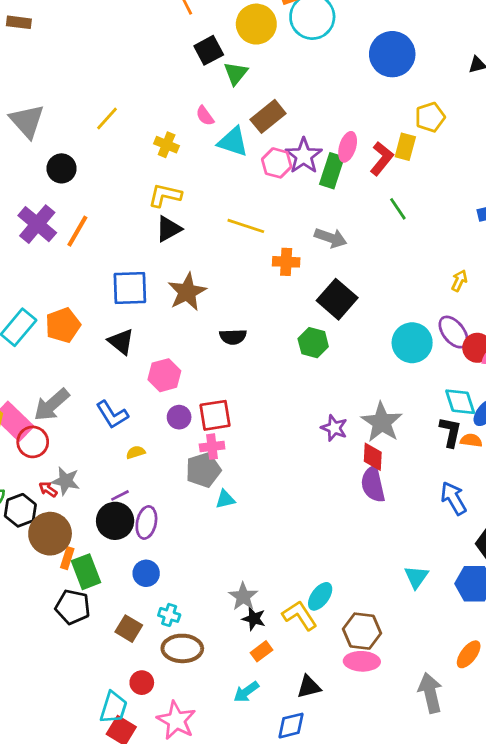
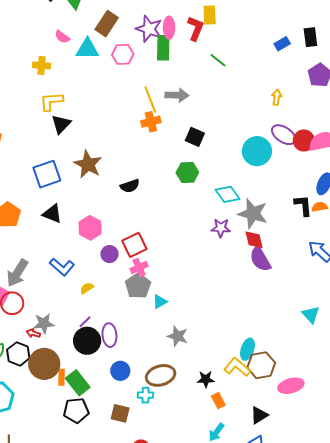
purple star: (304, 156) -> (149, 29), moved
yellow line: (246, 226) -> (150, 100), moved, turned 68
black square: (337, 299) -> (195, 137), size x0.7
cyan diamond: (460, 402) -> (227, 194), moved
gray star: (243, 597) -> (178, 336), moved
brown hexagon: (362, 631) -> (261, 365), moved
brown ellipse: (182, 648) -> (161, 375), moved
orange rectangle: (262, 651) -> (218, 401), turned -63

